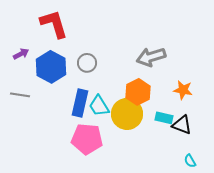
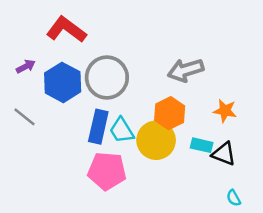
red L-shape: (54, 24) -> (66, 30), turned -36
gray circle: (87, 63) -> (107, 77), size x1.8
gray line: (20, 95) -> (24, 117), turned 30

